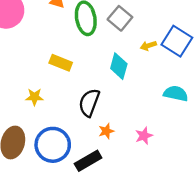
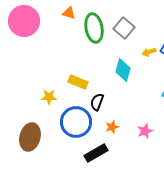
yellow rectangle: (61, 63) -> (78, 82), moved
black semicircle: (89, 103) -> (97, 102), size x0.7
blue circle: (53, 145) -> (76, 122), moved

